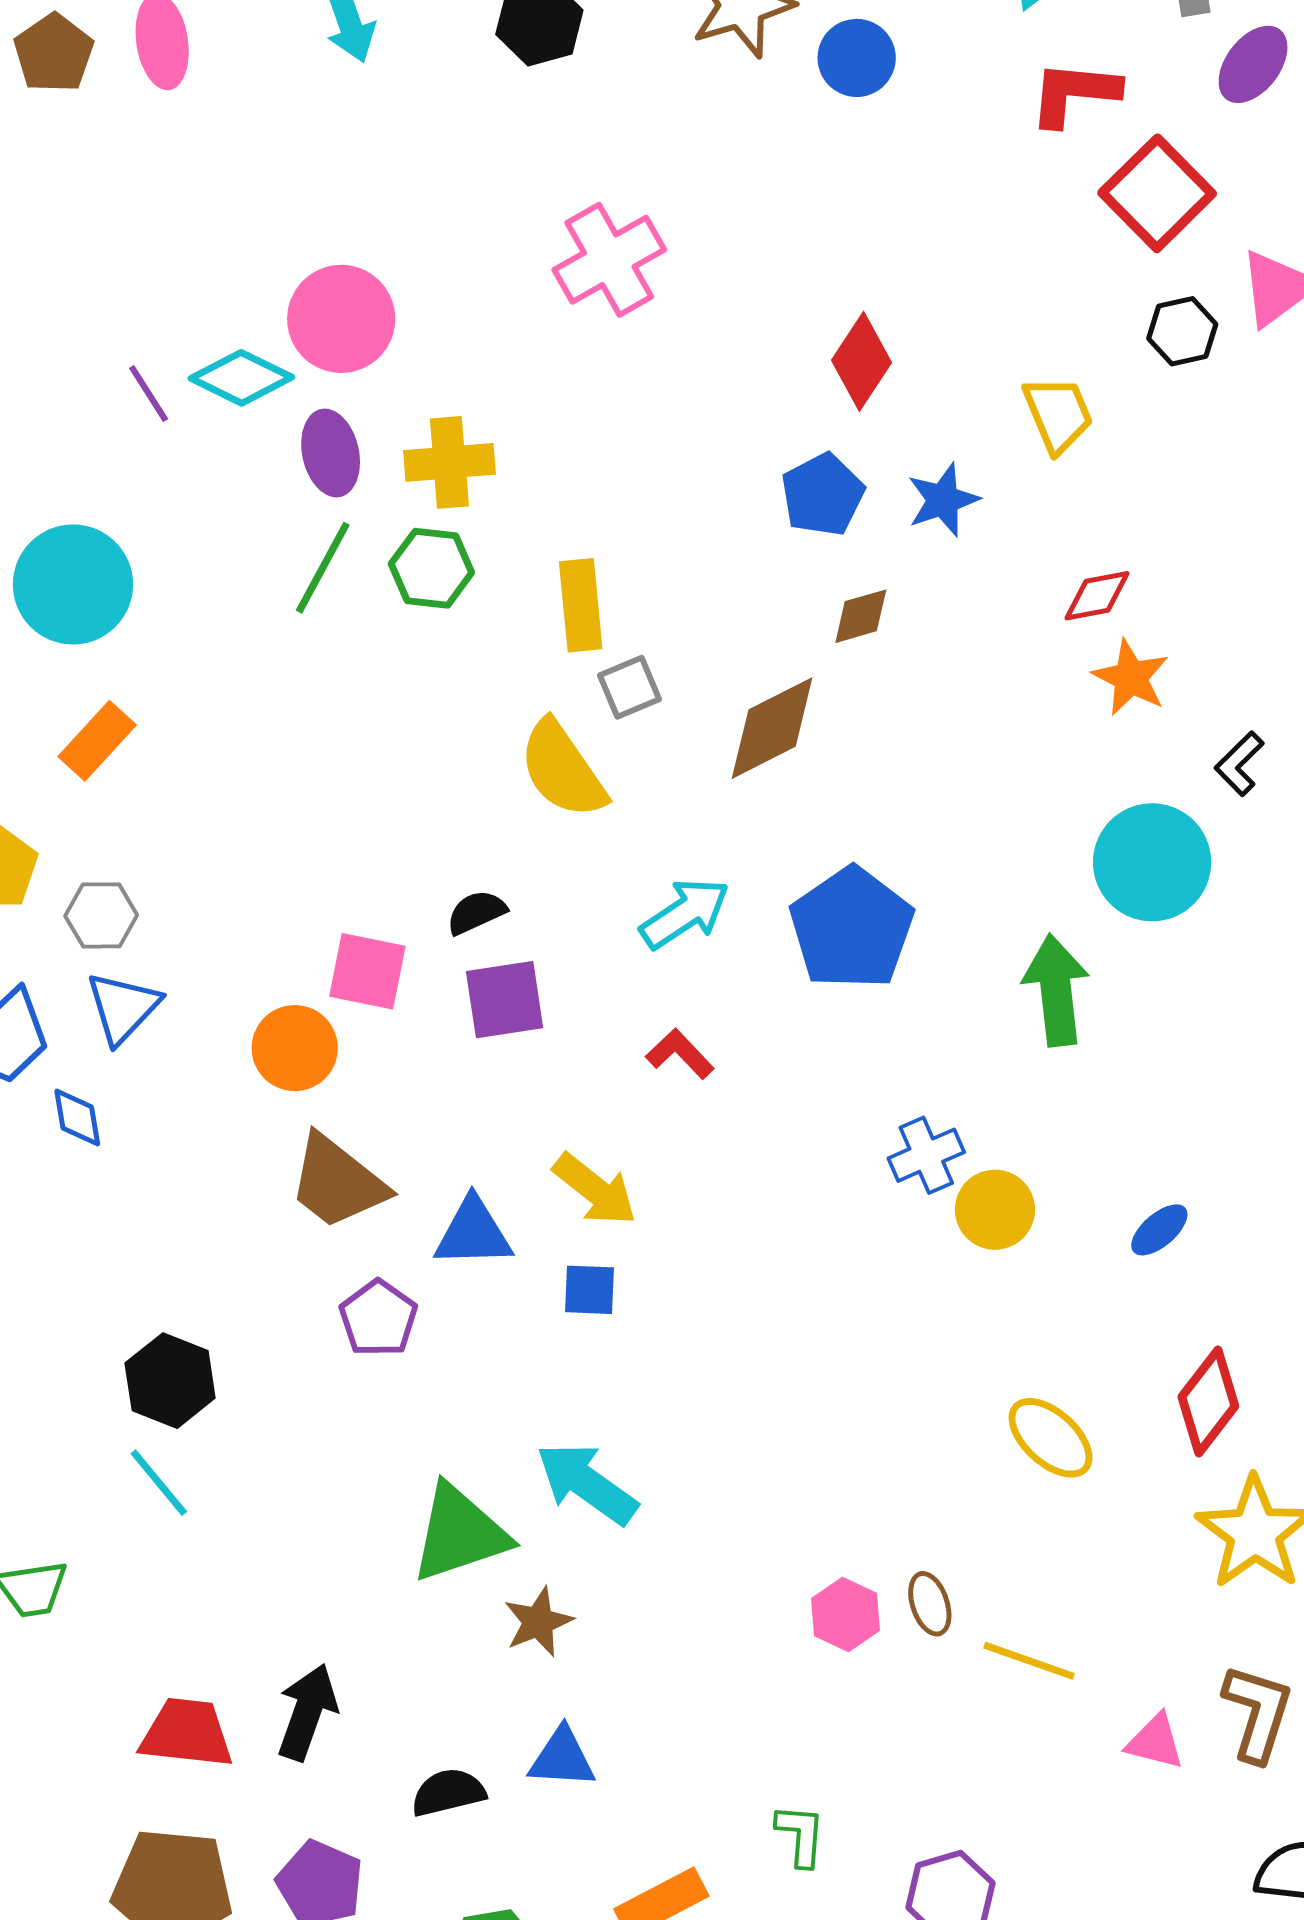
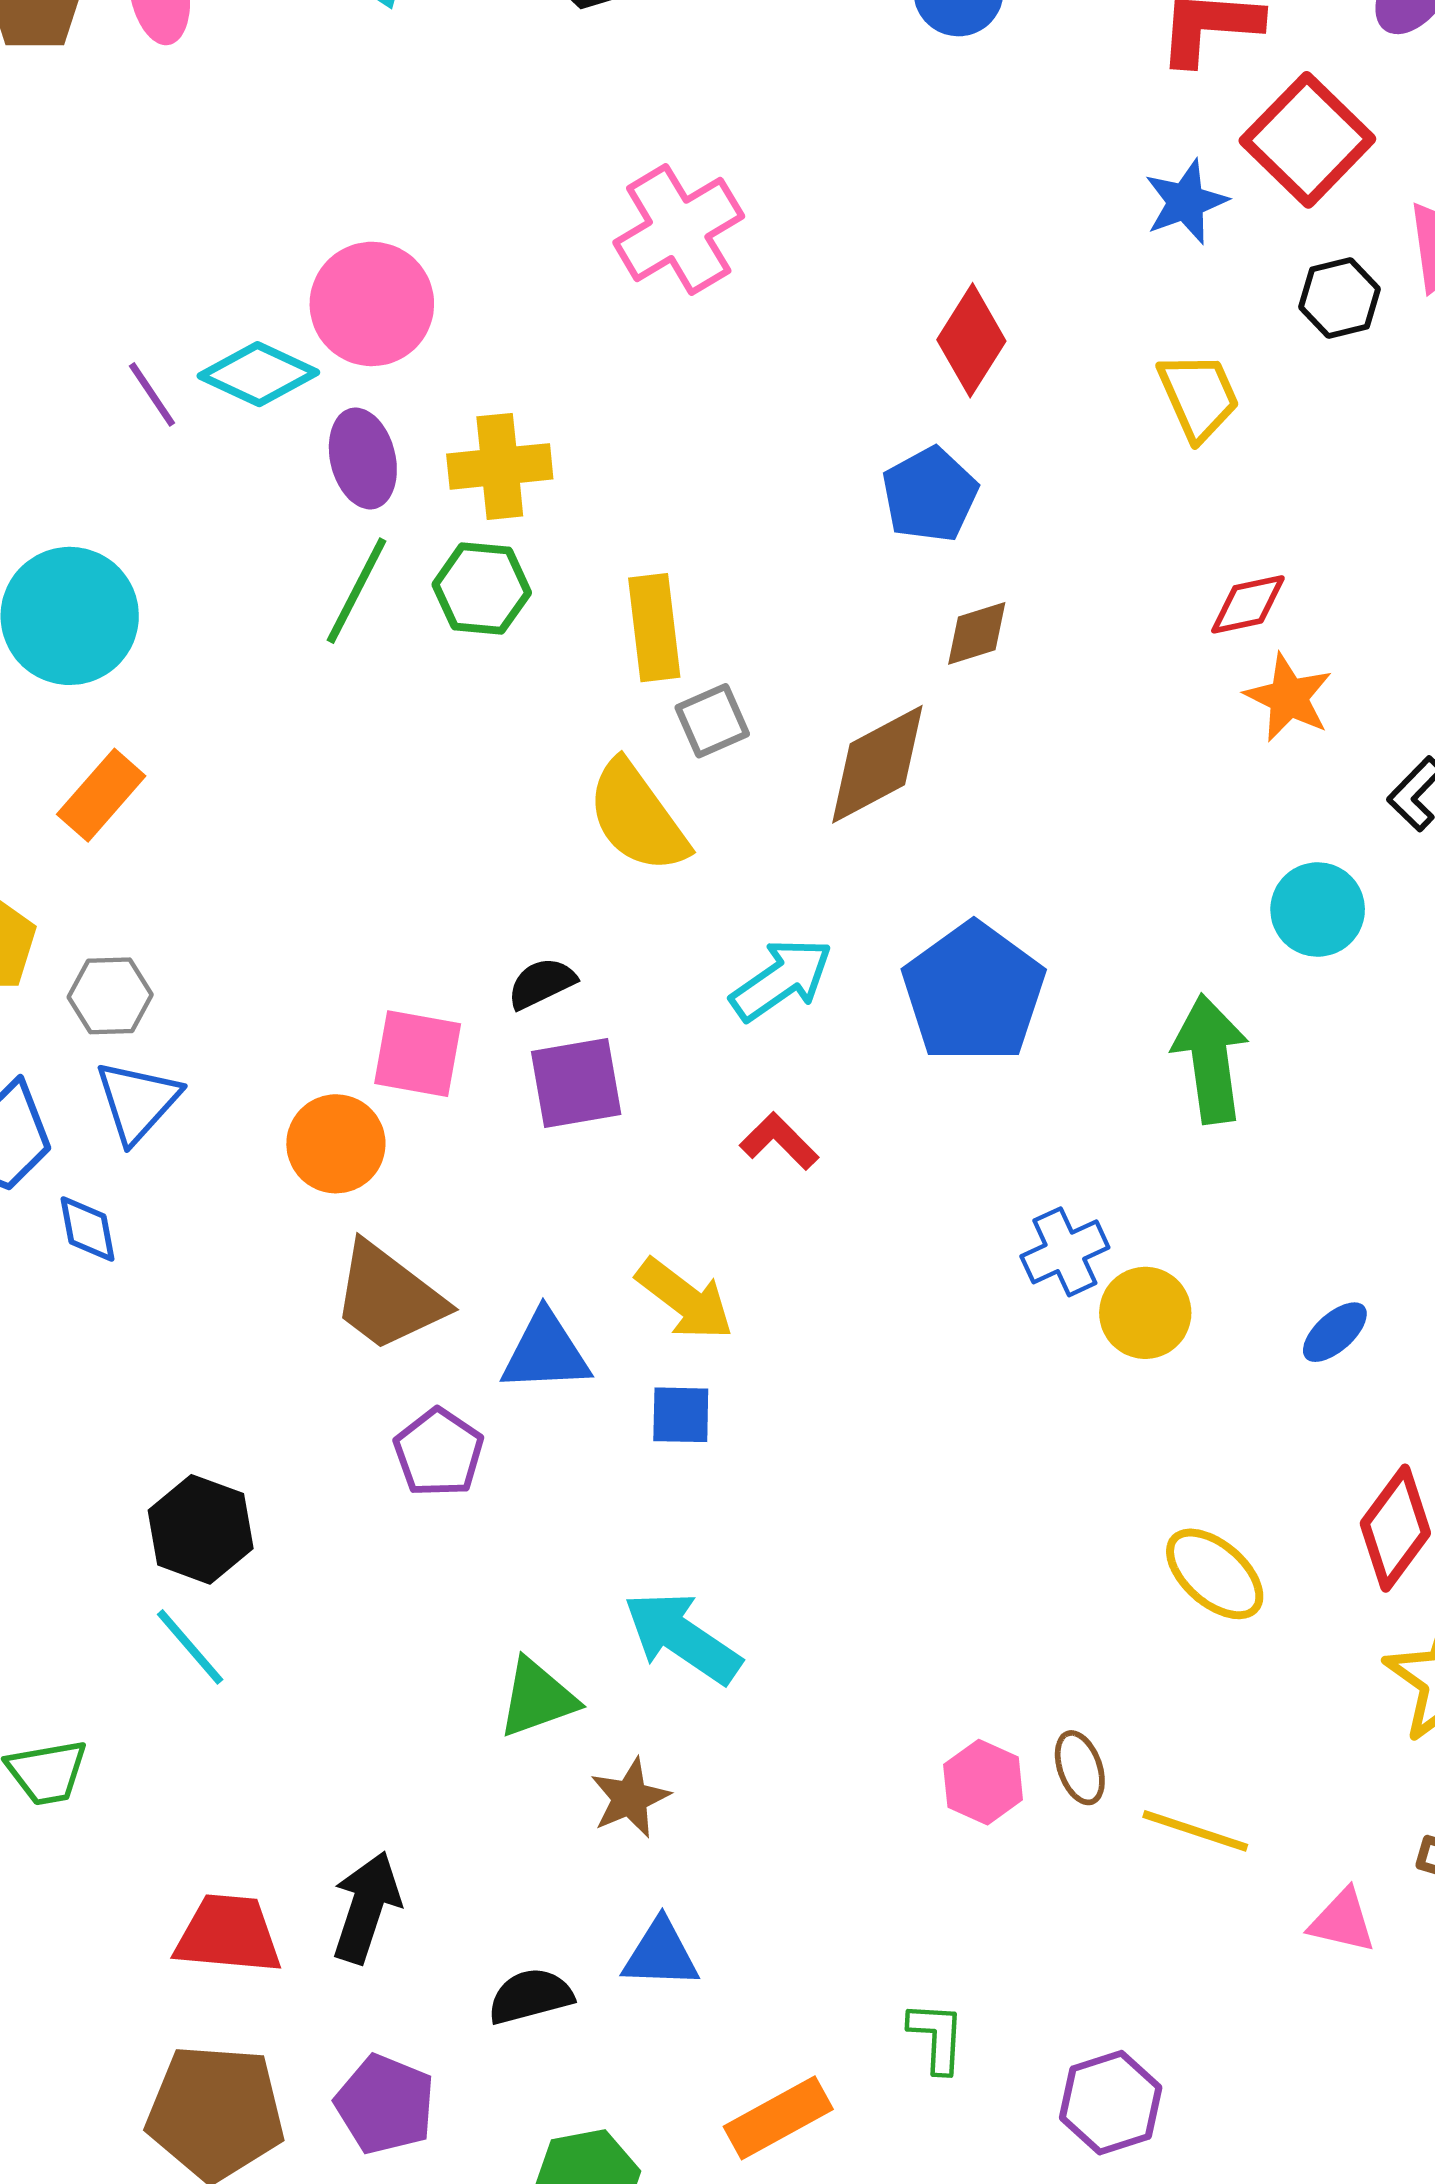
blue star: (943, 500) -> (1186, 202), moved
cyan circle: (1152, 862) -> (1318, 909), size x0.7
green triangle: (460, 1533) -> (537, 1698), size x0.7

